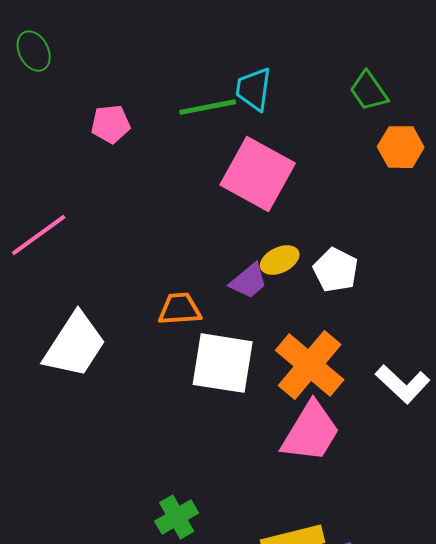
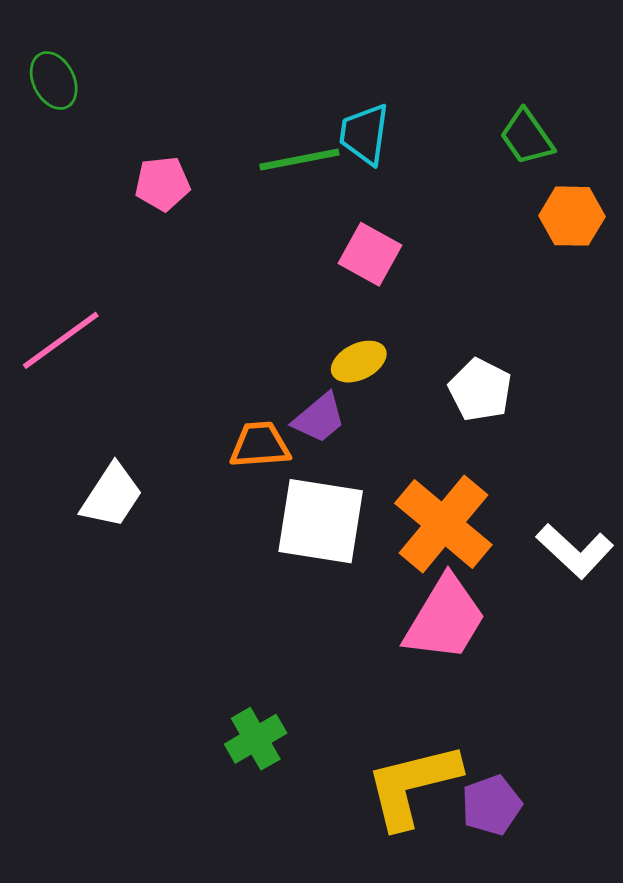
pink square: (258, 174) -> (370, 254), size x0.6
yellow ellipse: (280, 260) -> (359, 362), moved
purple trapezoid: (249, 281) -> (319, 418), moved
white trapezoid: (75, 345) -> (112, 496), size x0.7

